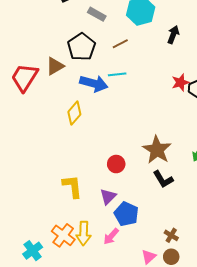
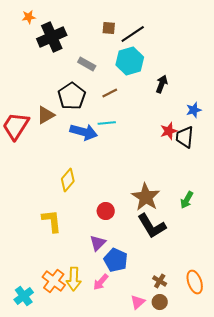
yellow diamond: (74, 113) -> (68, 180), moved
black L-shape: (163, 179) -> (152, 226), size x1.4
yellow L-shape: (72, 186) -> (52, 221), moved

